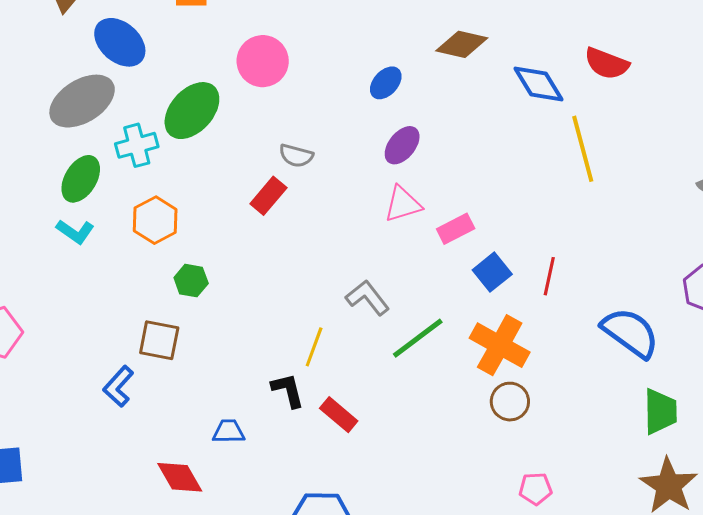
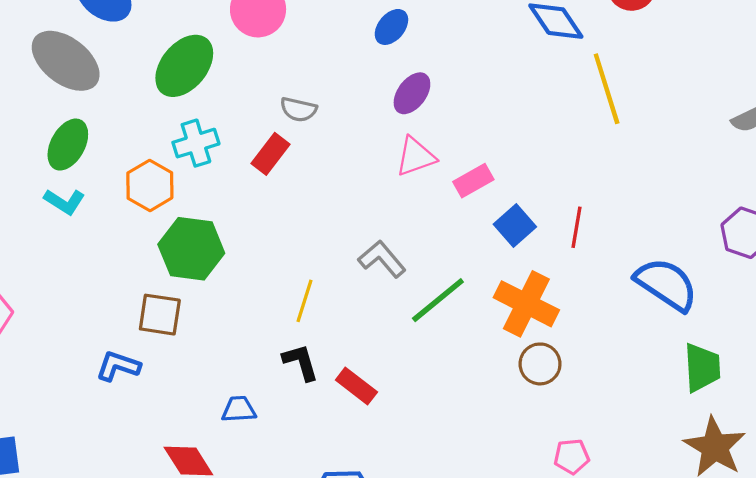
gray ellipse: (82, 101) -> (66, 61), turned 72
cyan cross: (137, 145) -> (196, 143), moved
green hexagon: (191, 281) -> (191, 249), size x1.8
yellow line: (314, 347) -> (304, 301), moved
blue L-shape: (118, 386) -> (118, 366), turned 69

